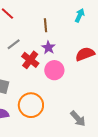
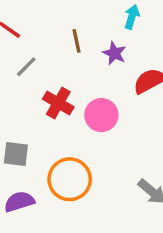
gray line: (14, 44) -> (26, 67), moved
purple star: (48, 48) -> (114, 53), moved

